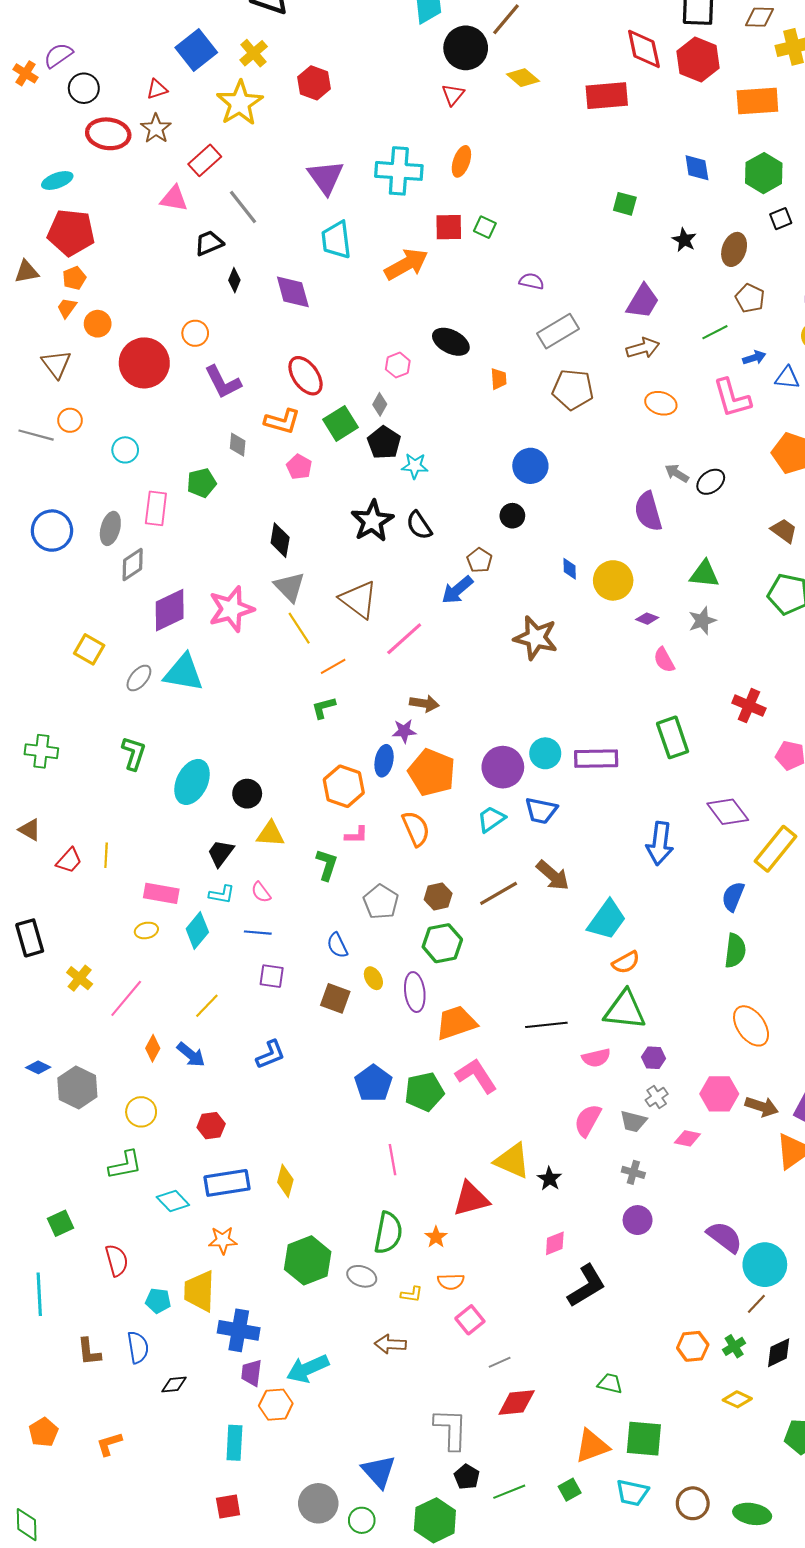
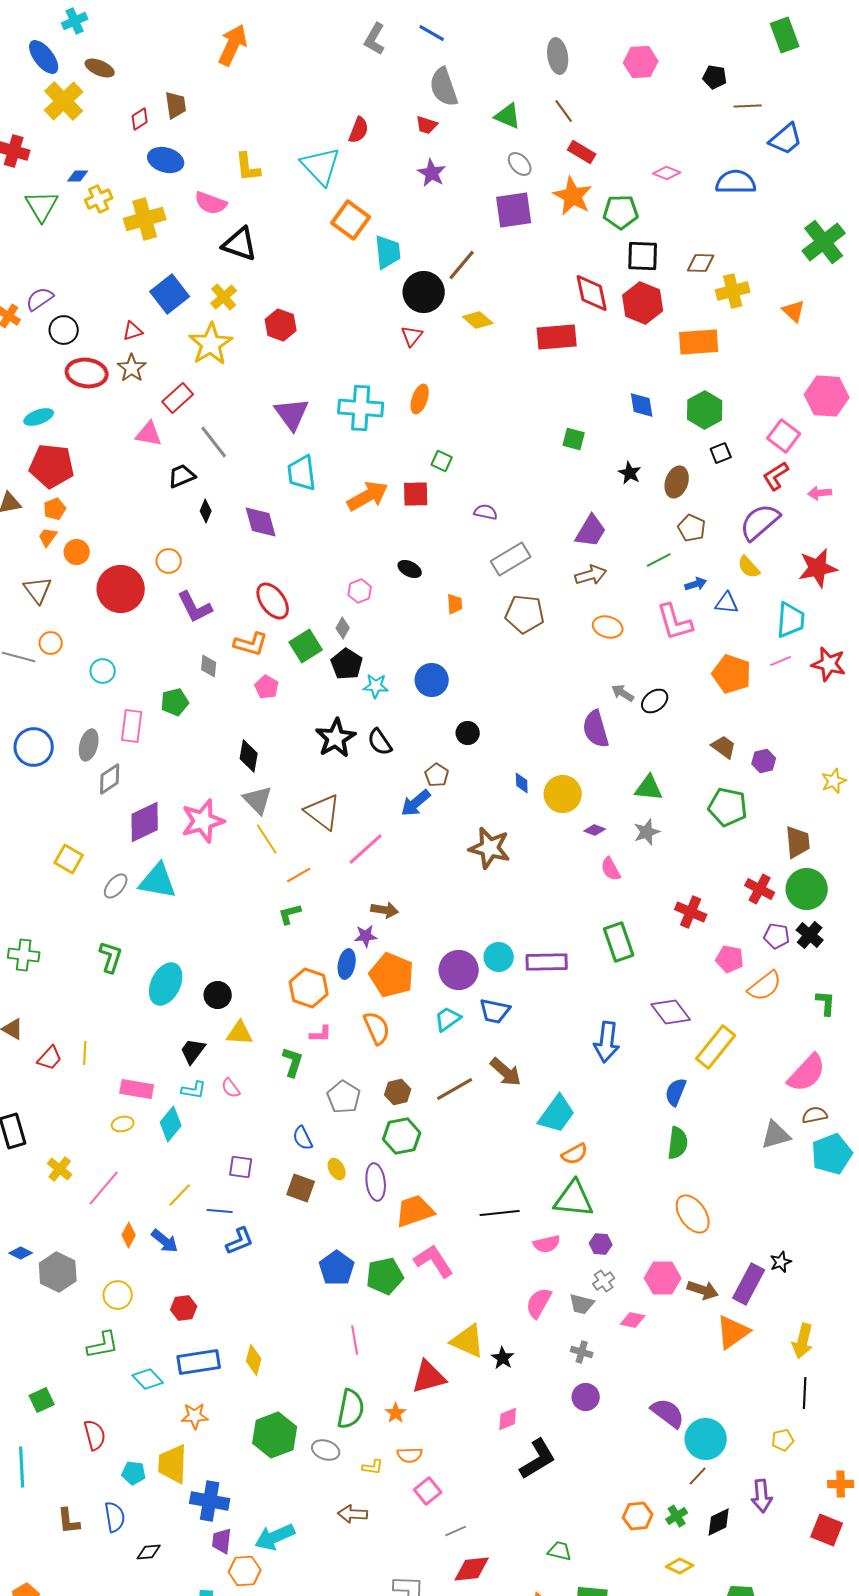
red square: (449, 227) -> (416, 494), moved
black ellipse: (451, 342) -> (410, 569), size x0.7
blue circle: (530, 466) -> (432, 680), moved
blue line: (258, 933) -> (220, 1211), moved

